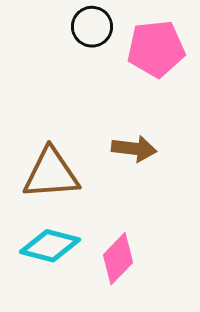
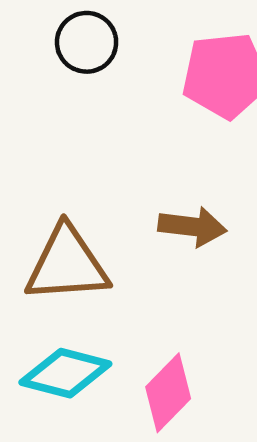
black circle: (92, 27) -> (87, 42), moved

